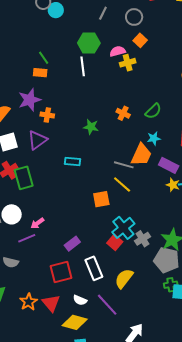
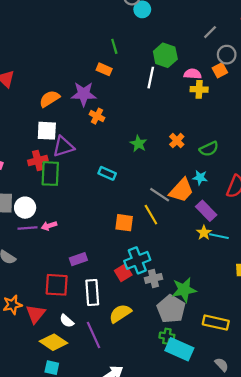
gray line: (103, 13) -> (210, 32), moved
gray circle: (134, 17) -> (227, 55), moved
green line: (44, 58) -> (114, 46), moved
purple triangle: (37, 140) -> (63, 147), moved
purple line: (27, 238) -> (27, 228), moved

